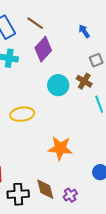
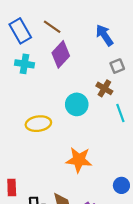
blue arrow: (84, 31) -> (104, 35), size x1.5
cyan circle: (58, 85) -> (77, 104), moved

